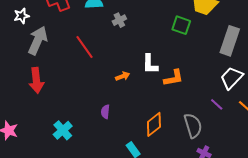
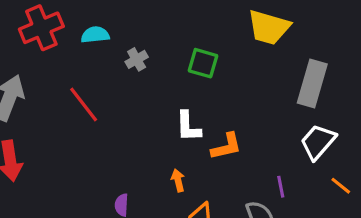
green square: (181, 25) -> (203, 63), moved
orange arrow: (123, 76) -> (178, 180), moved, turned -80
purple line: (217, 104) -> (281, 187), moved, turned 40

